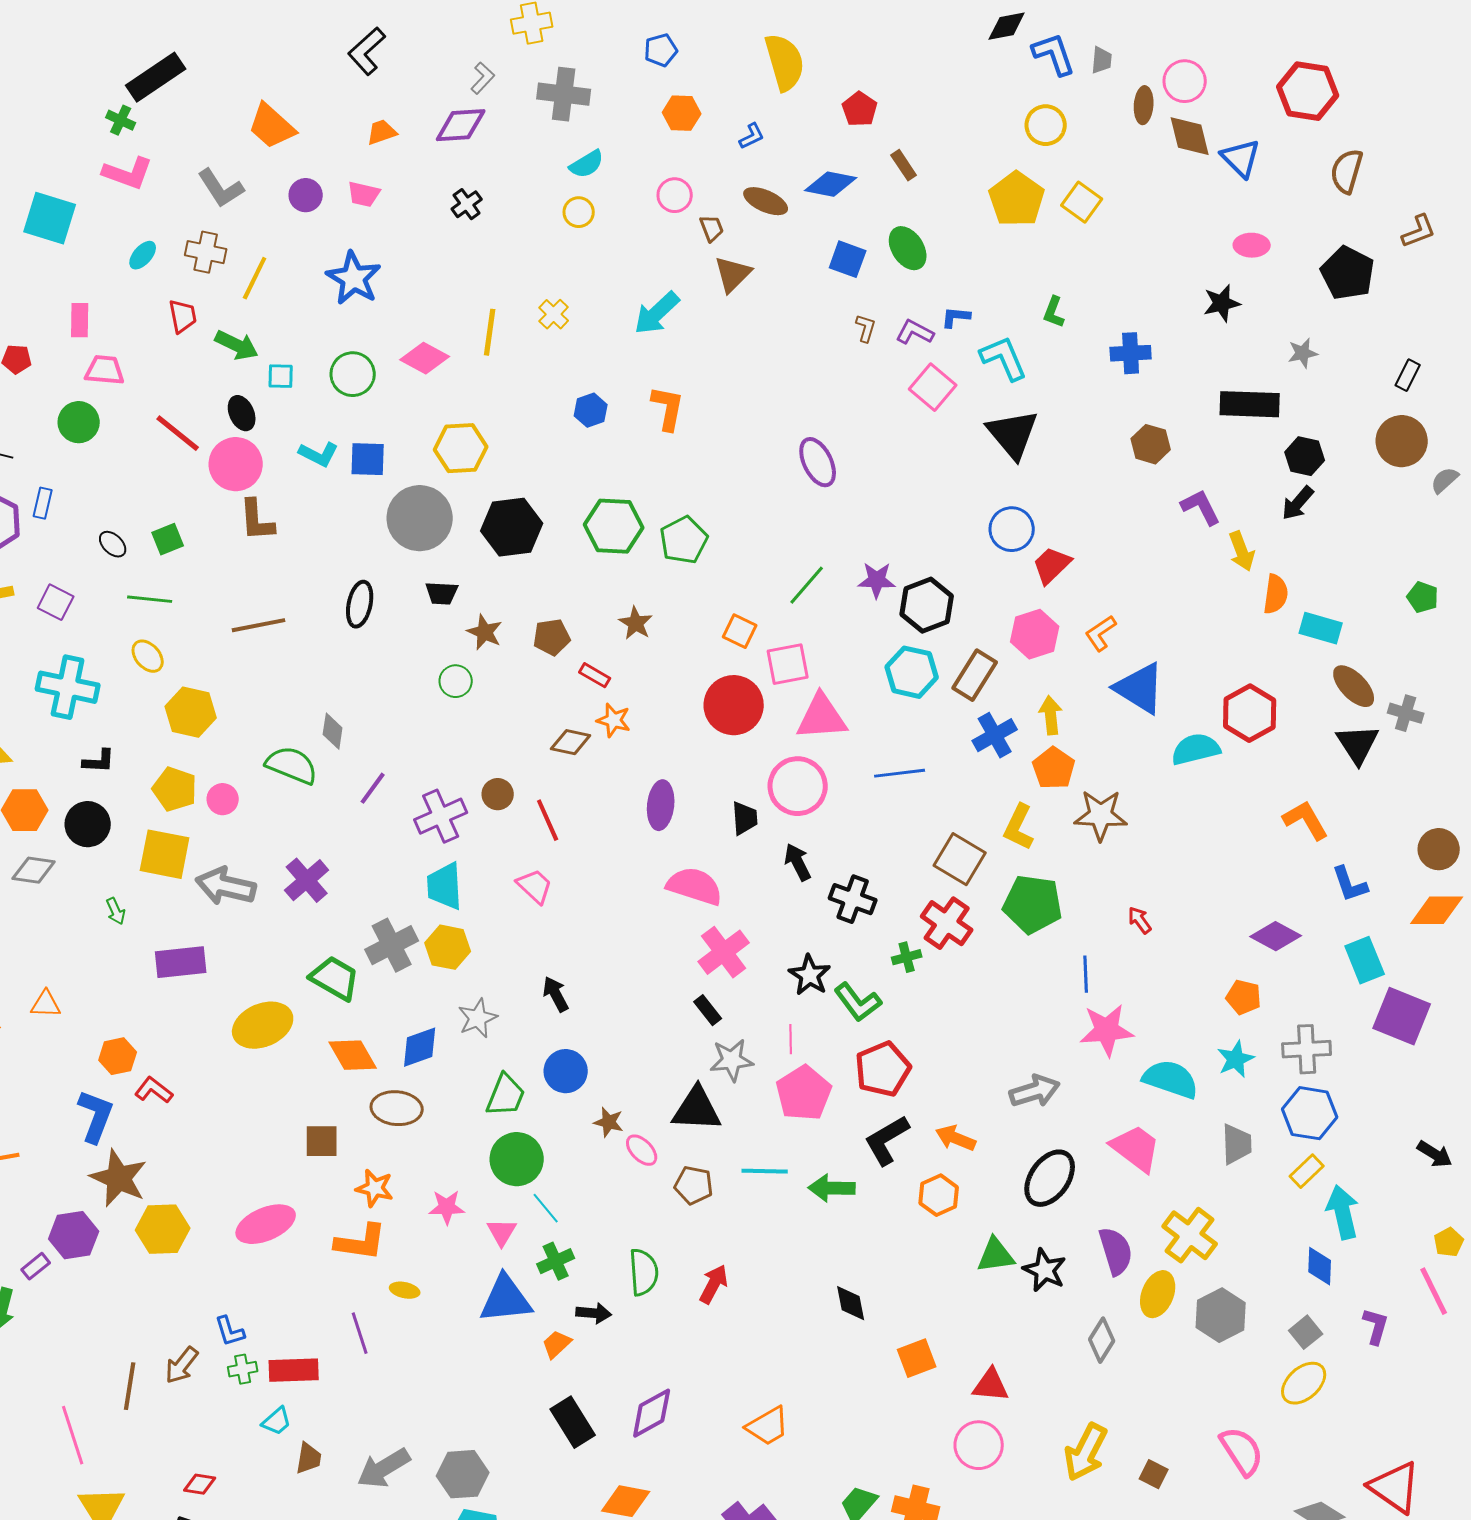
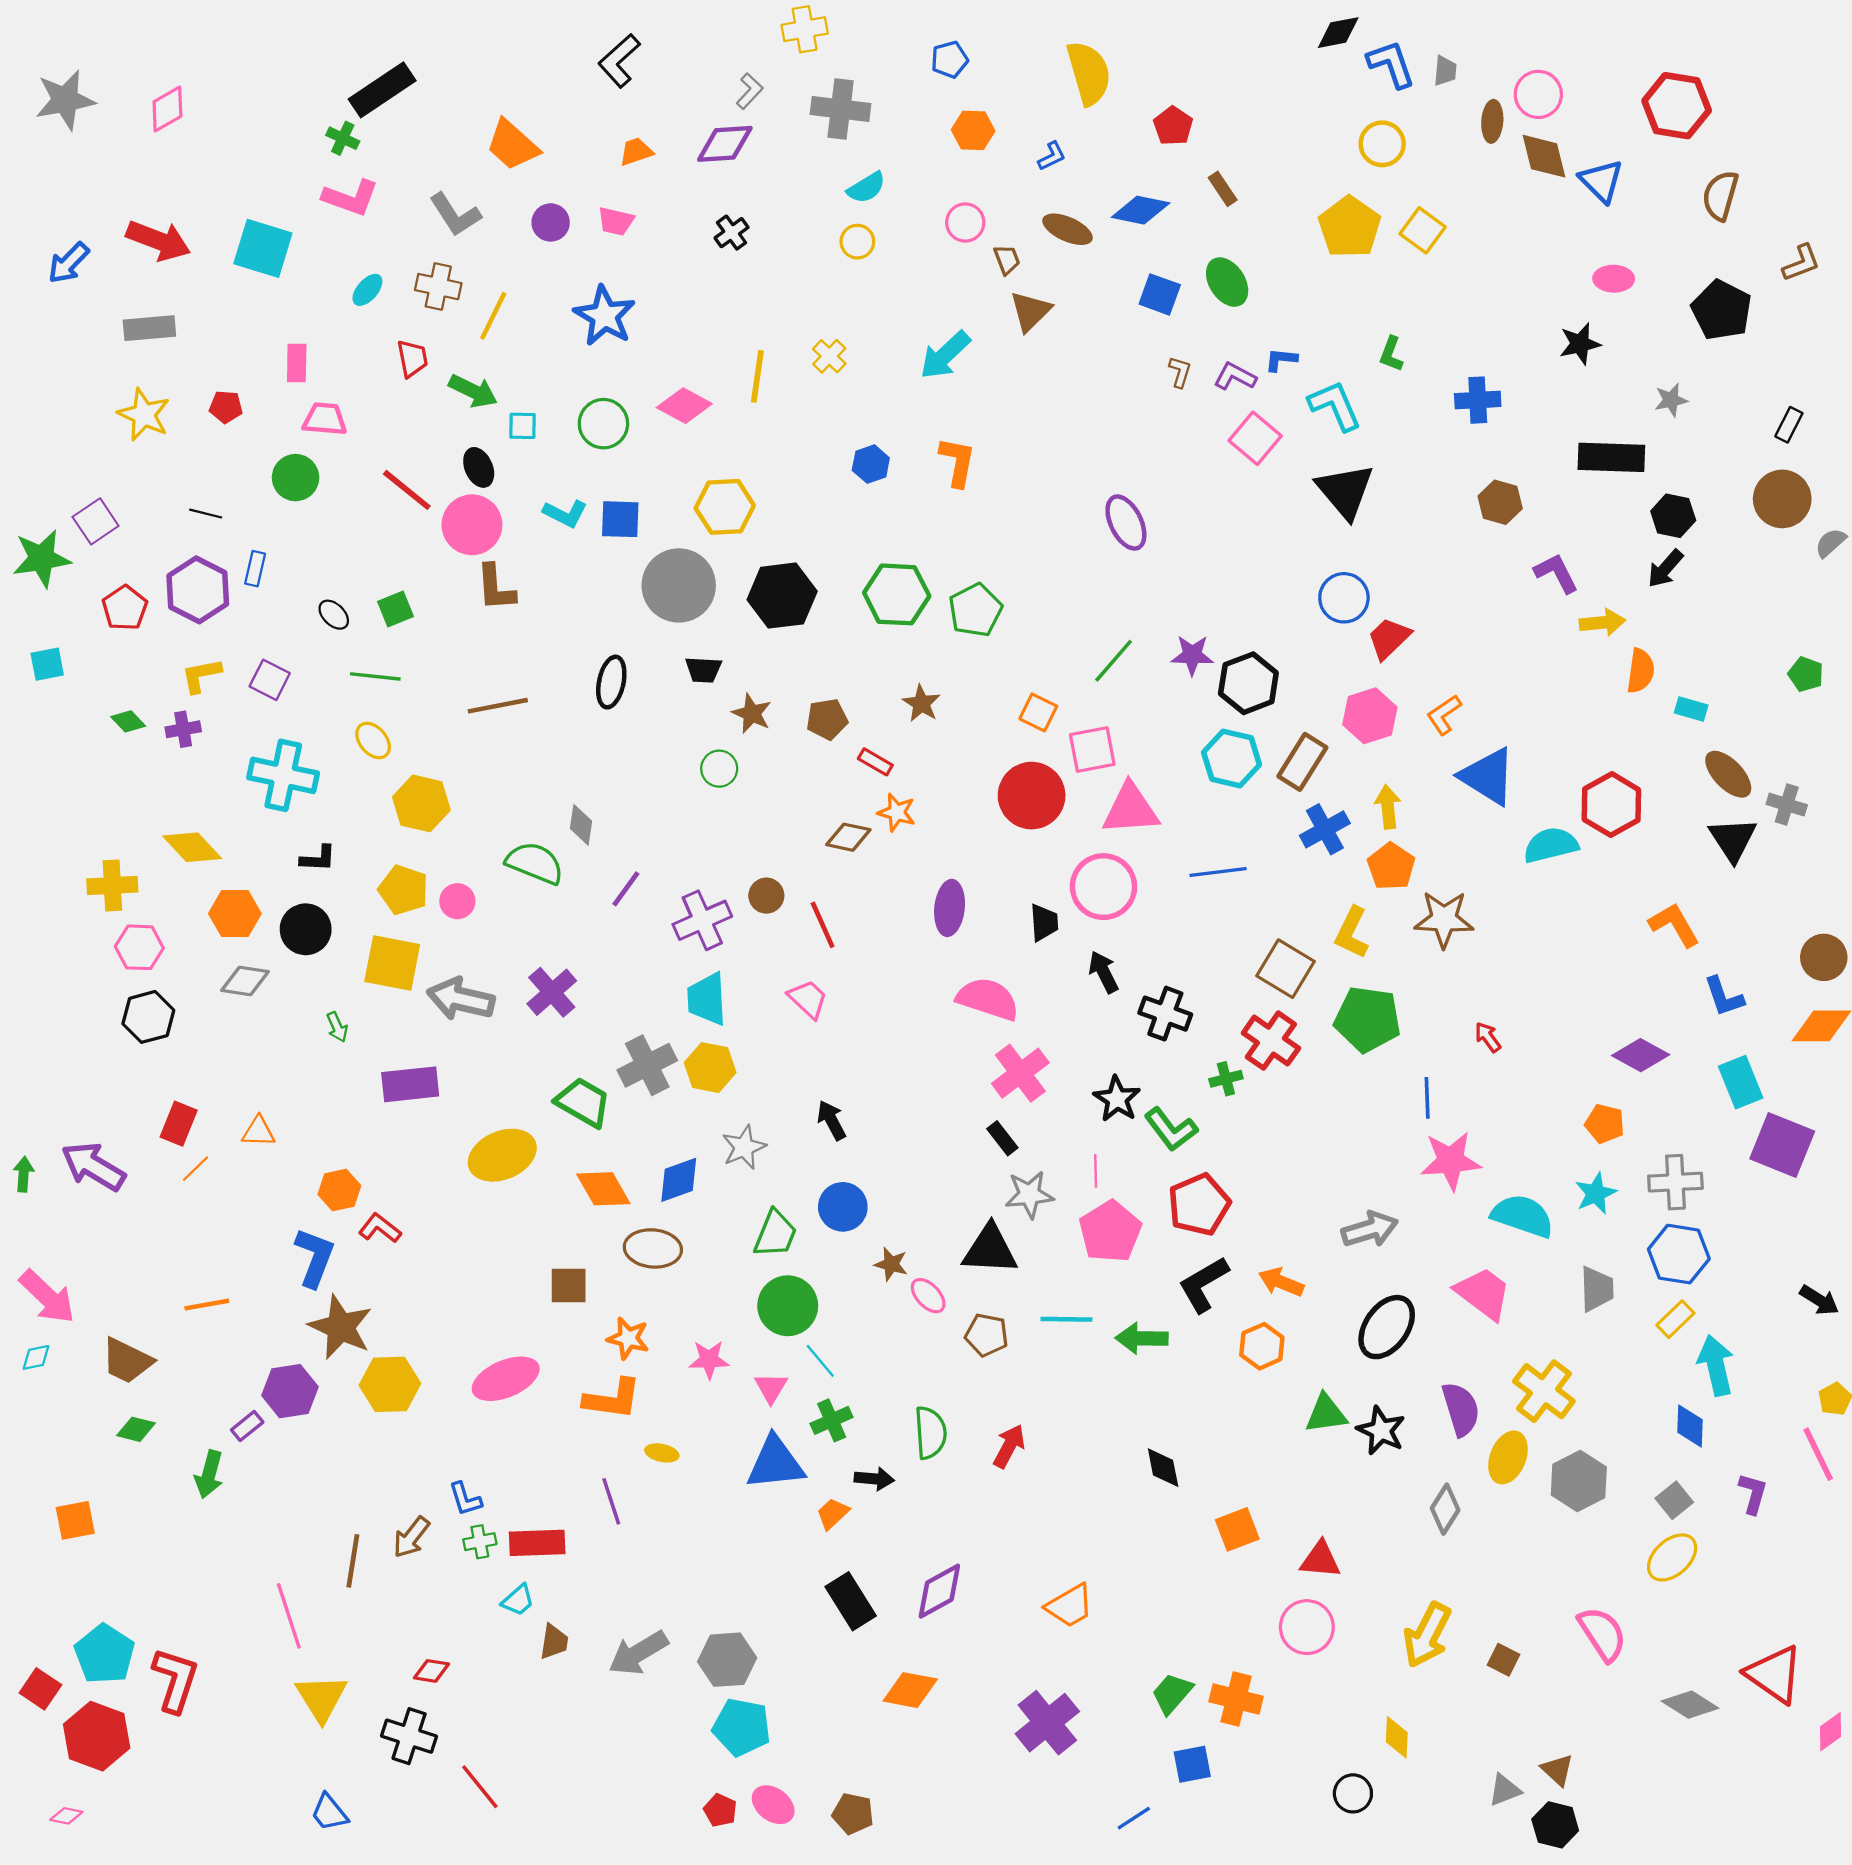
yellow arrow: (1242, 551) -> (1602, 623), turned -75
cyan rectangle: (1321, 628) -> (1691, 709), size x0.7

